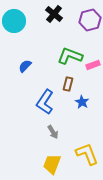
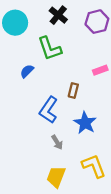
green L-shape: (70, 56) -> (50, 48), moved, turned -130
blue star: (82, 102) -> (85, 123), moved, size x1.5

